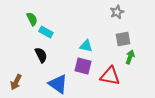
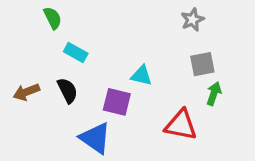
green semicircle: (32, 19) -> (53, 18), moved
purple square: (83, 66) -> (117, 102), moved
brown arrow: (16, 82) -> (26, 92), moved, turned 42

